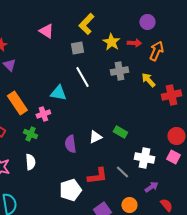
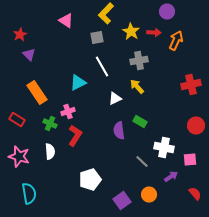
yellow arrow: (148, 80) -> (137, 86), moved
cyan triangle: (58, 93) -> (78, 82), turned -36
pink cross: (43, 114) -> (68, 112), moved
white triangle: (95, 137) -> (115, 98), moved
purple semicircle: (70, 144) -> (119, 130), moved
pink square: (173, 157) -> (190, 160), moved, turned -32
red L-shape: (97, 176) -> (75, 136), moved, turned -50
red semicircle: (166, 205) -> (195, 194), moved

